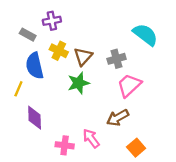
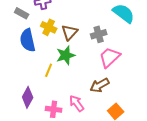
yellow line: (18, 89) -> (49, 70), moved
purple diamond: (35, 118) -> (28, 97), moved, turned 30

